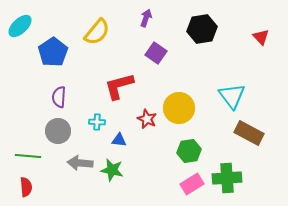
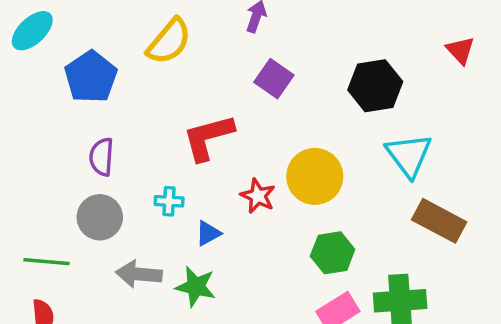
black hexagon: (202, 29) -> (375, 86), moved
blue triangle: (119, 140) -> (208, 233), turned -35

